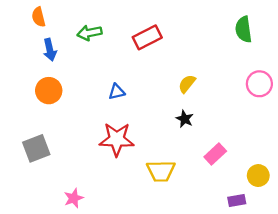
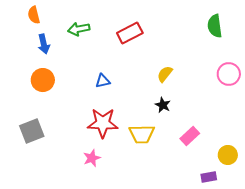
yellow trapezoid: (161, 171) -> (142, 134), moved
pink star: (74, 198) -> (92, 158), moved

